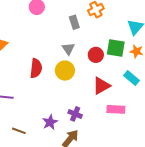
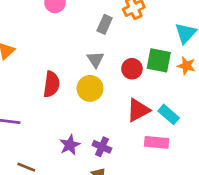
gray rectangle: (74, 22) -> (105, 24), turned 40
cyan rectangle: (131, 78) -> (169, 114), moved
purple star: (50, 122) -> (70, 145), moved

